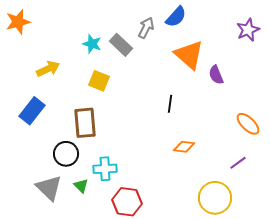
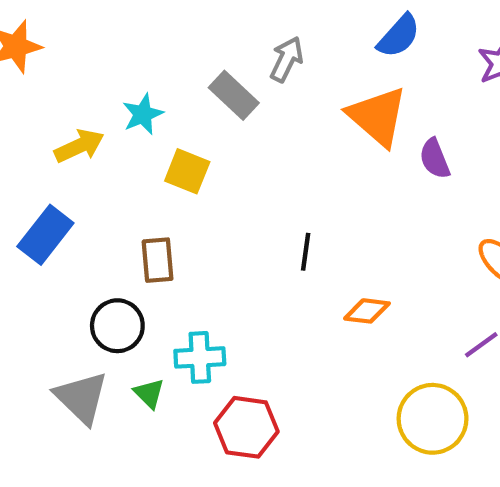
blue semicircle: (176, 17) -> (399, 36), moved
cyan star: (92, 44) -> (143, 114), moved, turned 30
black line: (170, 104) -> (306, 252), moved
brown rectangle: (85, 123) -> (158, 260), size x0.7

